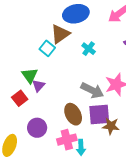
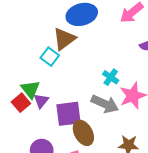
cyan cross: (89, 49) -> (111, 77), moved
red square: (20, 98) -> (21, 103), moved
purple square: (99, 115) -> (68, 114), moved

